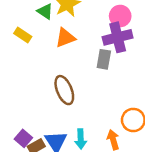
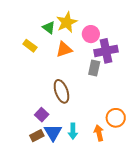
pink circle: (120, 16) -> (91, 34), moved
purple square: (23, 138) -> (42, 115), moved

